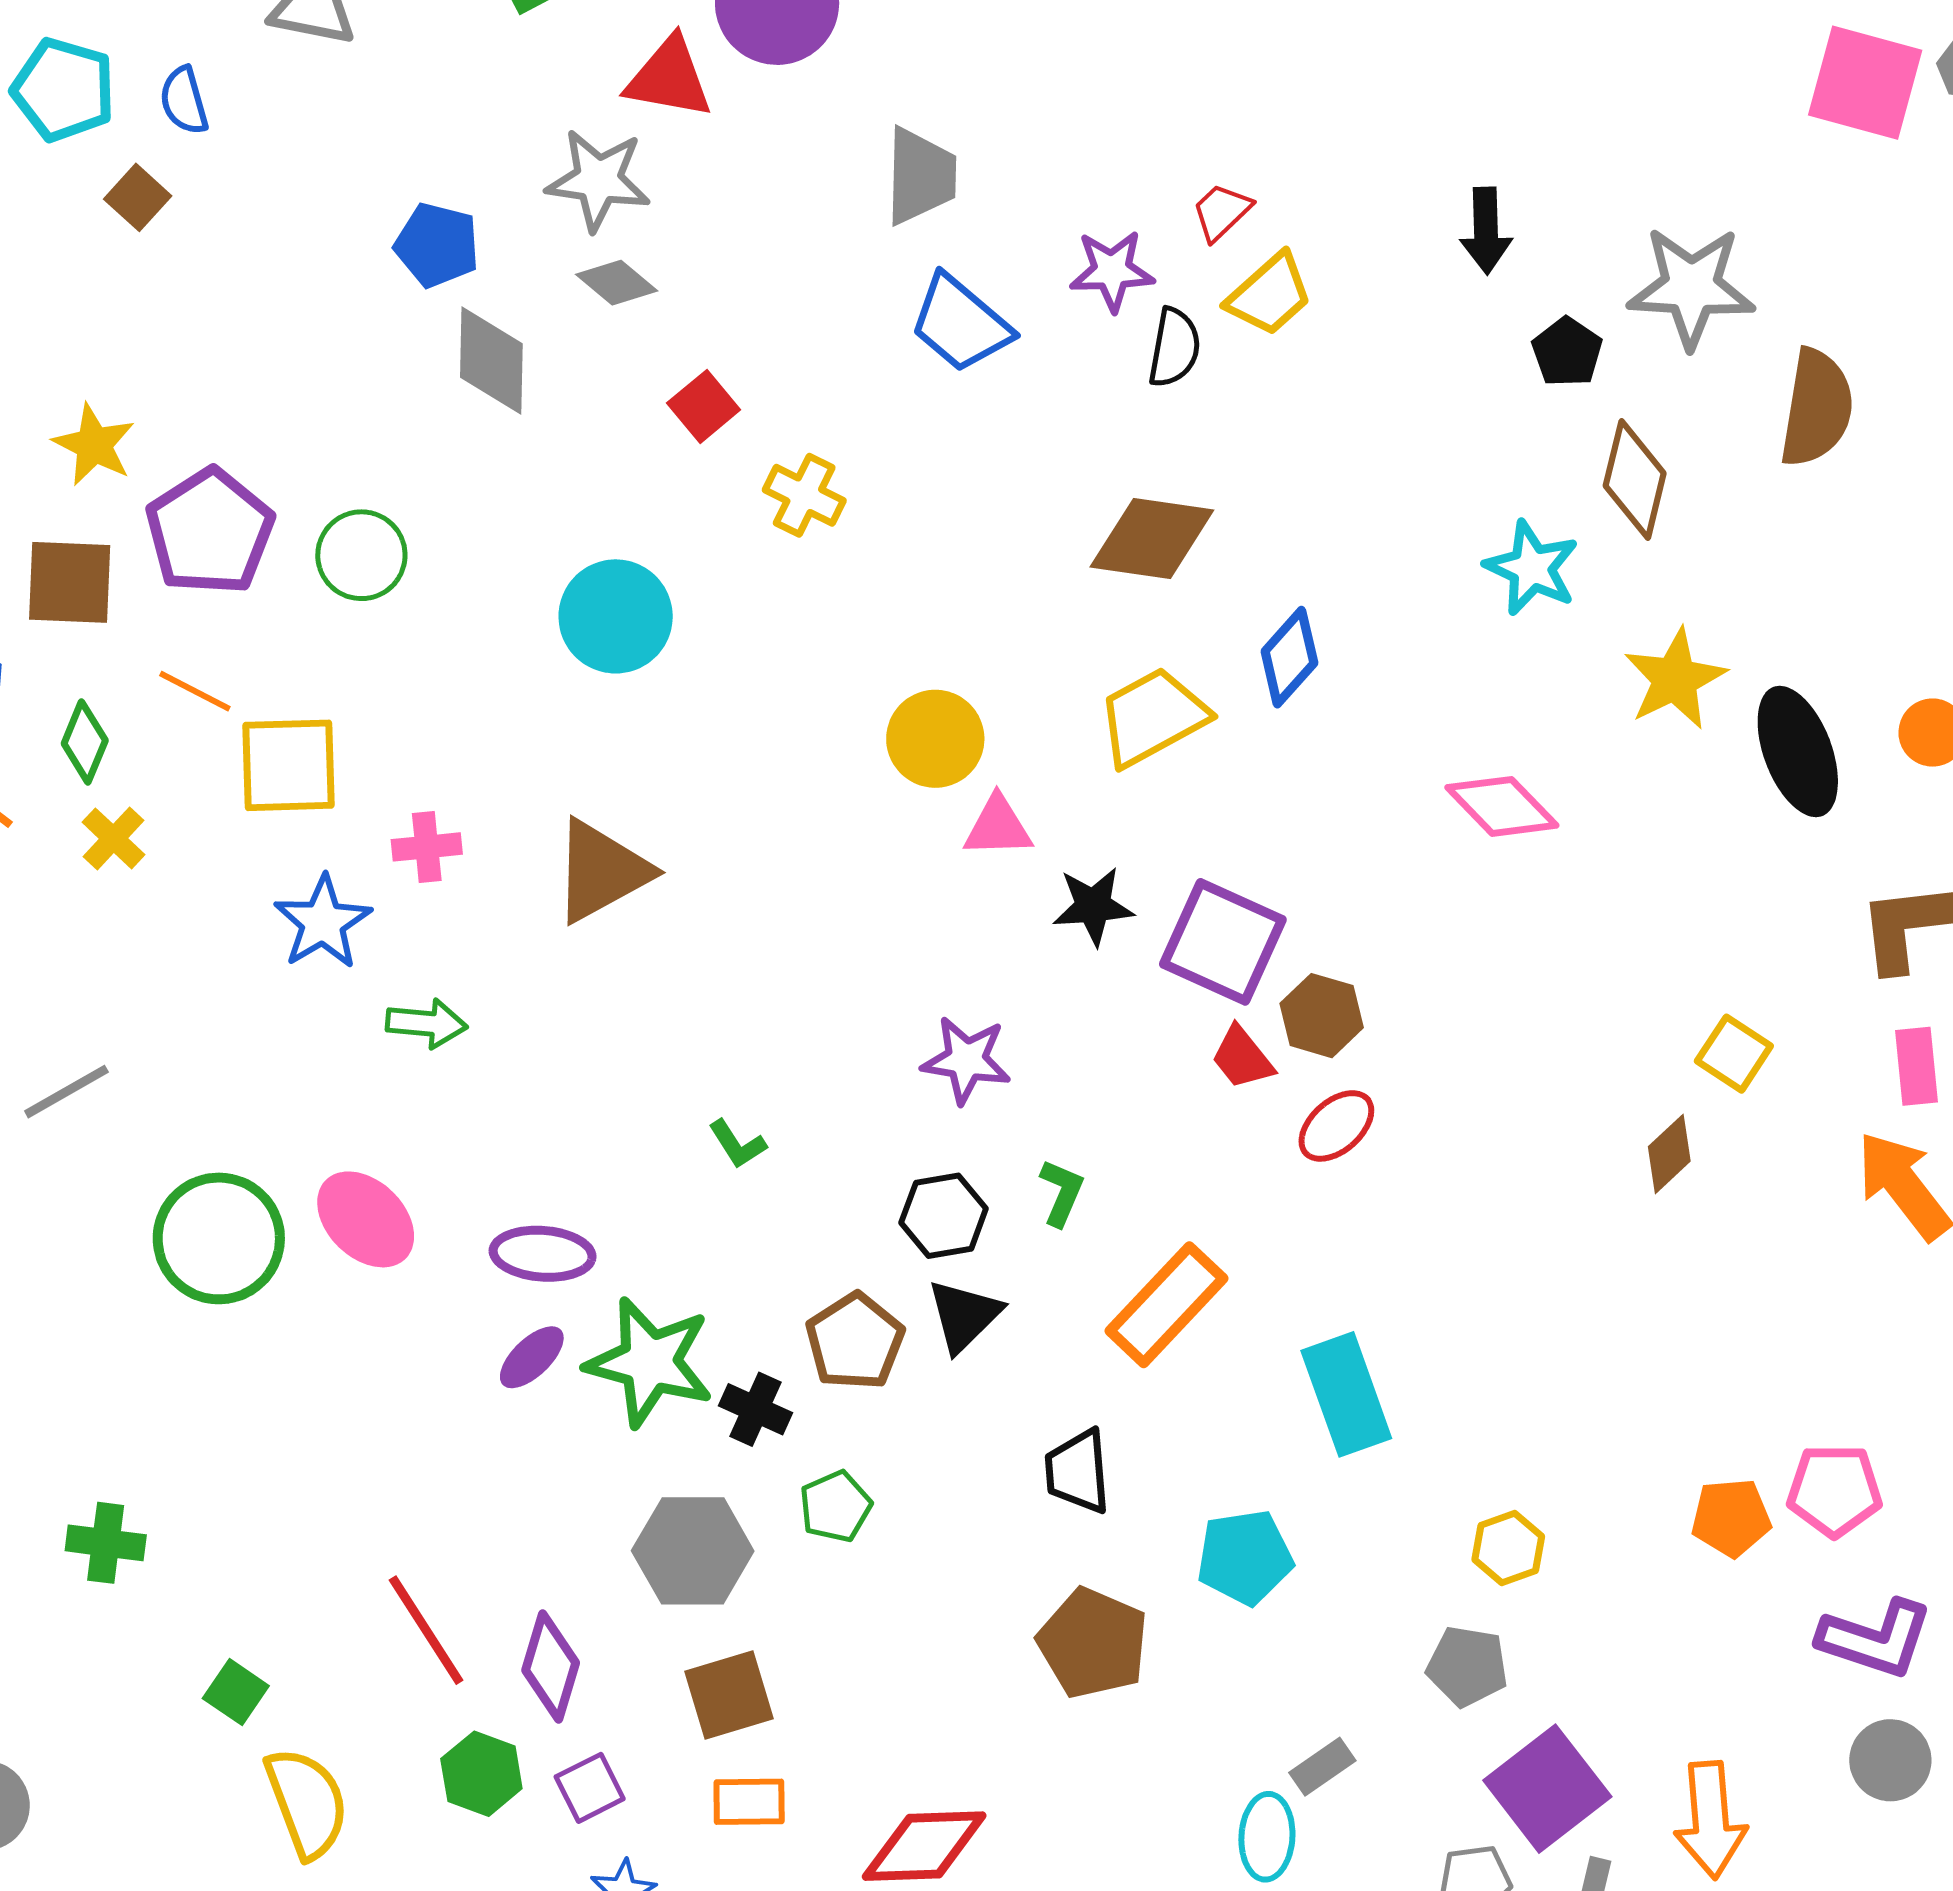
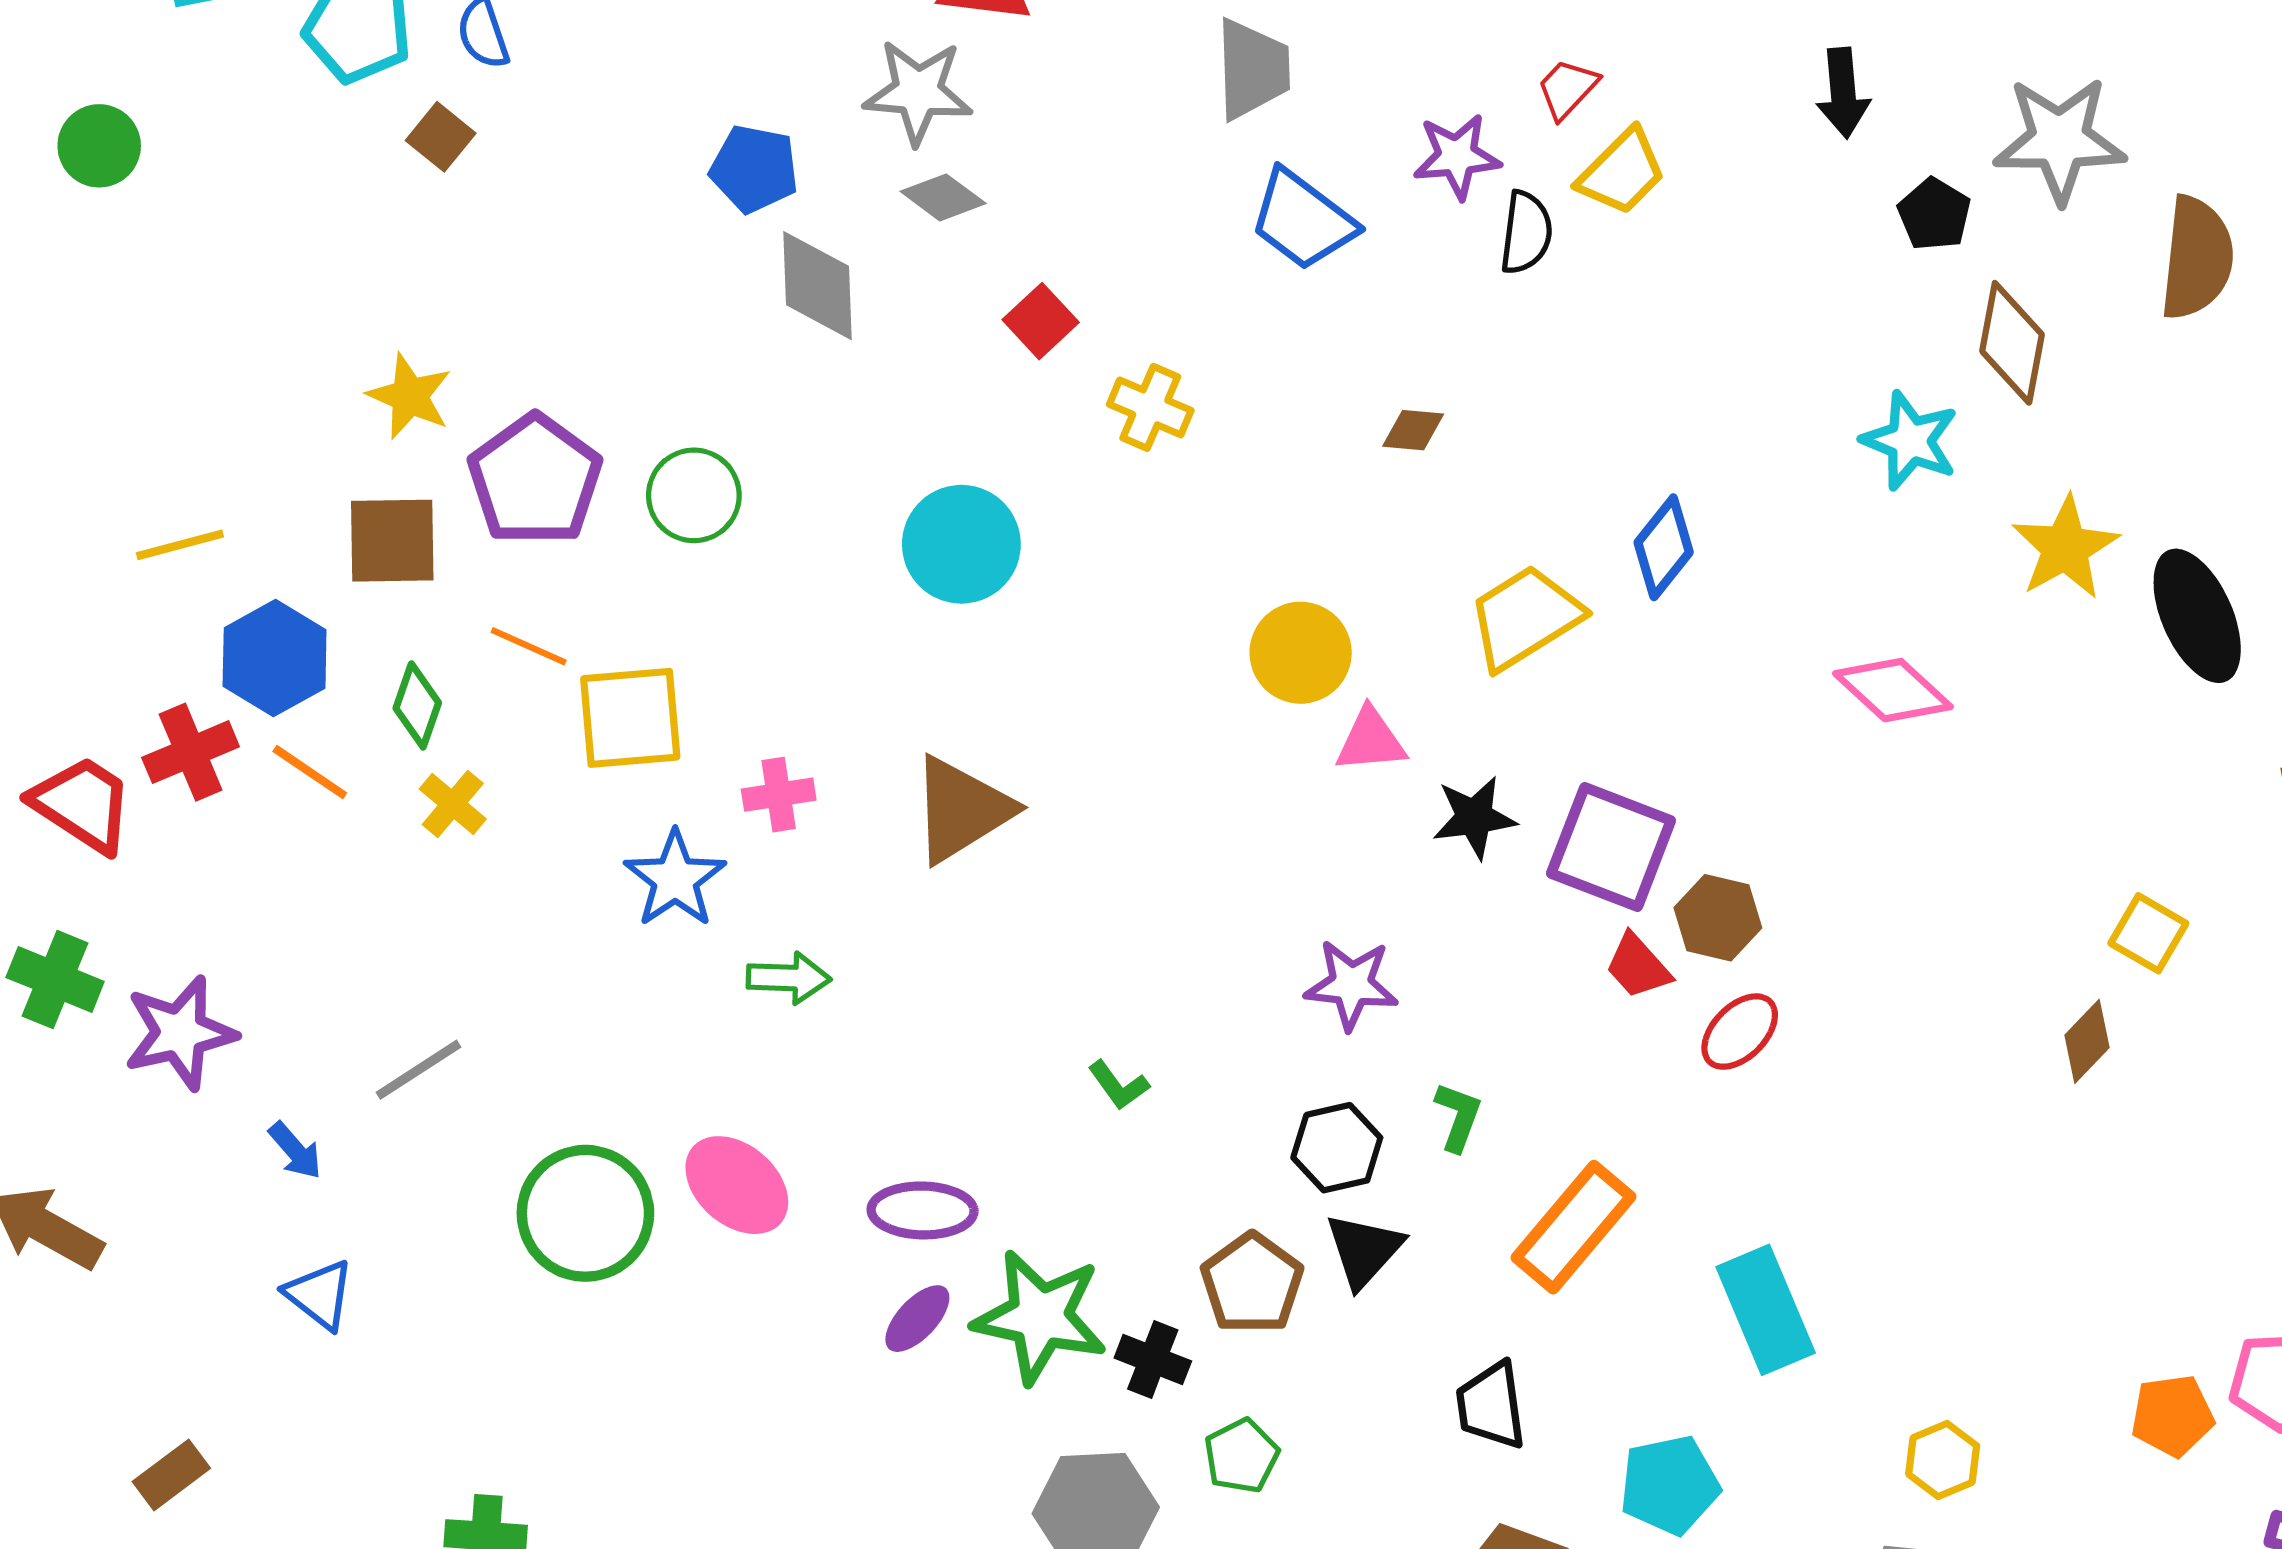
brown diamond: (1152, 538) -> (1413, 430), moved, size x0.5

